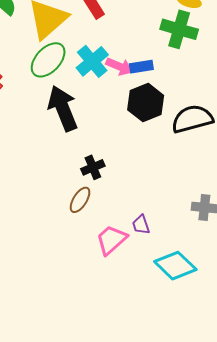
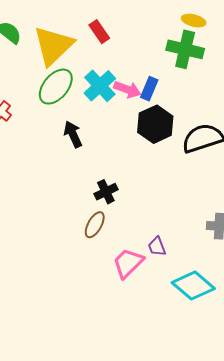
blue rectangle: (141, 67) -> (149, 89), turned -55
black arrow: (63, 108) -> (73, 134), size x0.6

